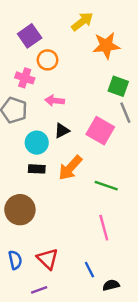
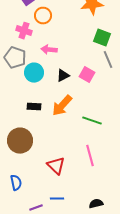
black triangle: (62, 131) -> (63, 76), moved
pink square: (100, 131) -> (87, 75), size x0.7
cyan circle: (37, 143) -> (34, 73), moved
red triangle: (48, 259) -> (56, 166), moved
blue line: (89, 270) -> (57, 199), moved, turned -64

